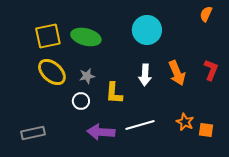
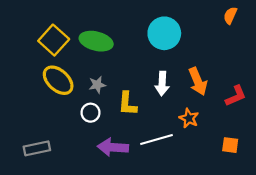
yellow square: (48, 36) -> (54, 40), turned -36
red L-shape: (211, 70) -> (236, 96), moved, turned 45
orange star: (185, 122) -> (189, 118), moved

